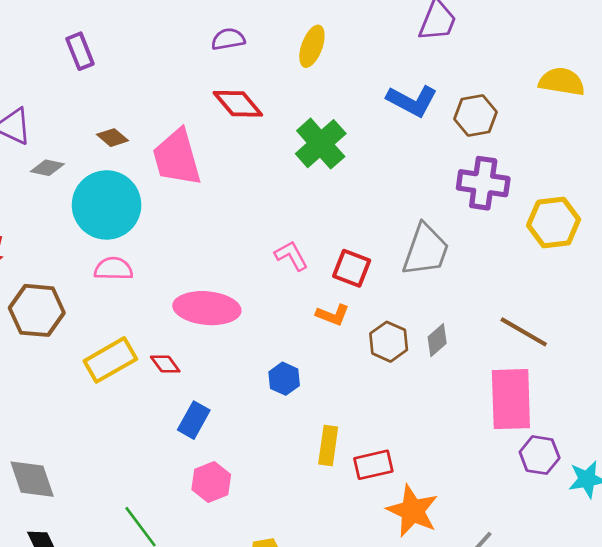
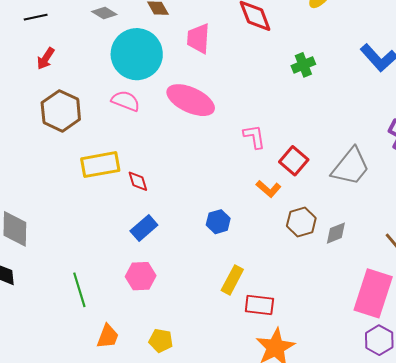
green cross: (321, 144) -> (303, 65), size x0.6
pink trapezoid: (177, 158) -> (198, 39), size x0.7
pink ellipse: (207, 308) -> (191, 100), moved

